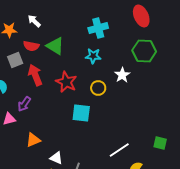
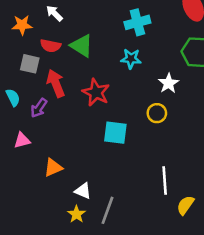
gray square: (15, 60) -> (30, 64), turned 35
yellow circle: (98, 88) -> (157, 113), moved
purple arrow: (24, 104) -> (39, 108), moved
white line: (119, 150) -> (165, 181), turned -60

